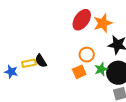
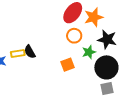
orange circle: (87, 55) -> (74, 36), moved
green star: (101, 69) -> (89, 52), moved

